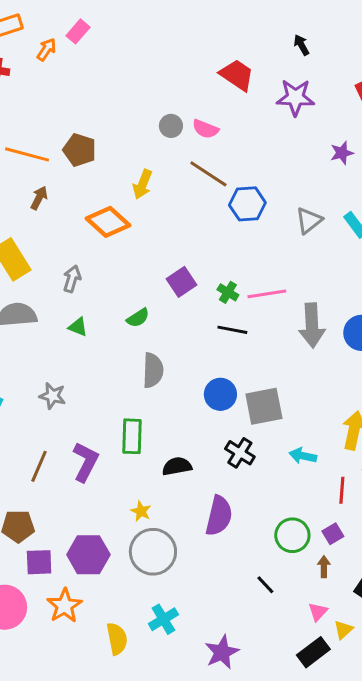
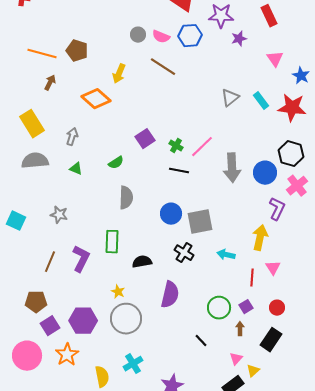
purple star: (342, 153) -> (239, 39), moved
blue hexagon: (247, 204) -> (190, 36), moved
pink line: (267, 294) -> (202, 147), turned -35
purple square: (39, 562) -> (50, 326), turned -30

